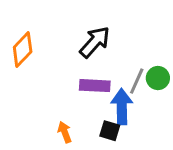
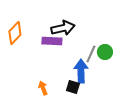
black arrow: (95, 42) -> (63, 28), turned 35
purple rectangle: (95, 86) -> (52, 41), moved

